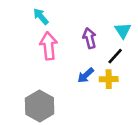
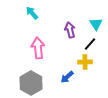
pink arrow: (49, 46) -> (38, 48), moved
blue arrow: (86, 75) -> (67, 77), moved

